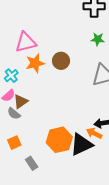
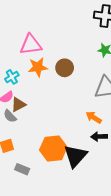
orange arrow: (94, 133) -> (94, 117), moved
black triangle: (81, 144) -> (75, 156), turned -30
gray rectangle: (32, 163) -> (22, 169), turned -40

